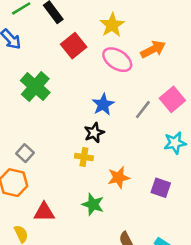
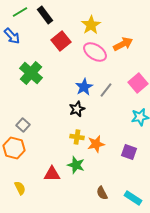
gray line: (143, 110) -> (106, 90), moved
yellow cross: (84, 157) -> (77, 137), moved
red triangle: (44, 212) -> (52, 174), moved

